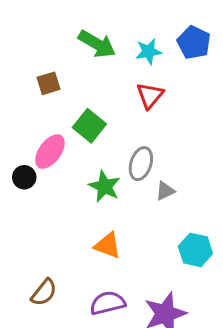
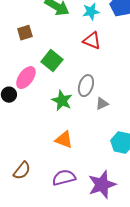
red triangle: (150, 95) -> (92, 41), turned -48

